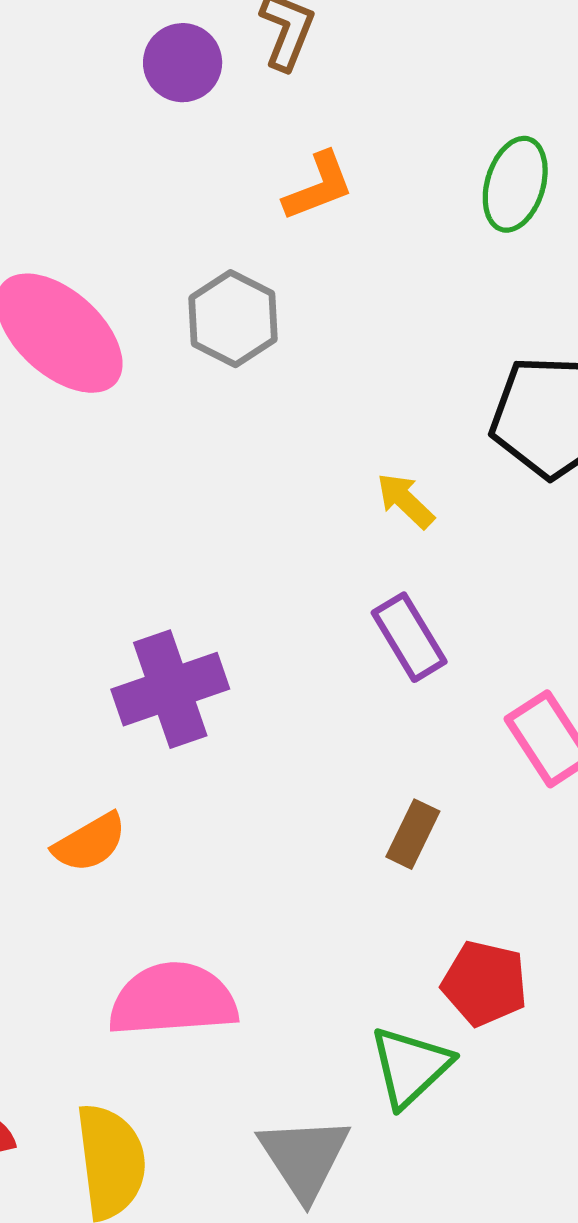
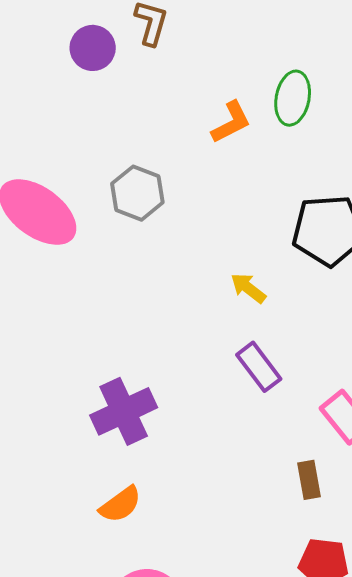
orange L-shape: (318, 186) -> (231, 122), moved
brown rectangle: (413, 834) -> (309, 480), moved, turned -30
orange semicircle: (90, 843) -> (120, 504), moved

